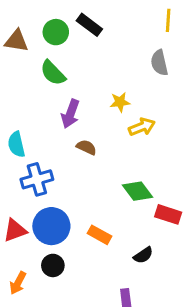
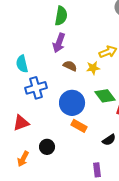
green semicircle: (53, 73) -> (61, 16), moved, turned -126
yellow star: (120, 102) -> (93, 68), moved
blue circle: (51, 226) -> (72, 103), moved

